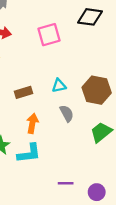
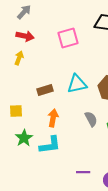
cyan triangle: (59, 86) -> (77, 84), size x1.5
gray semicircle: (67, 113) -> (91, 119), moved

